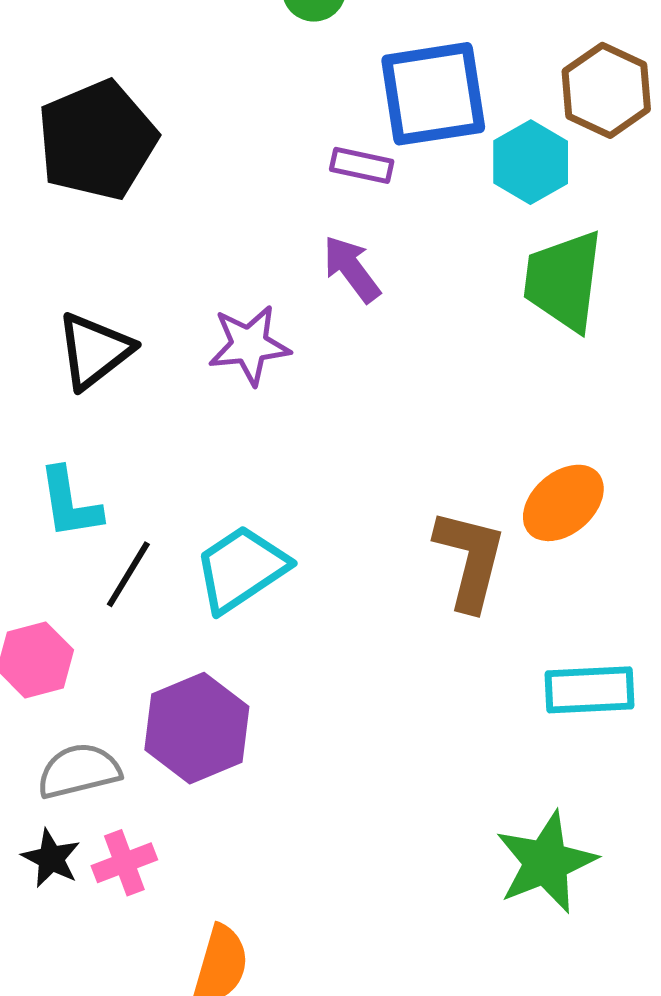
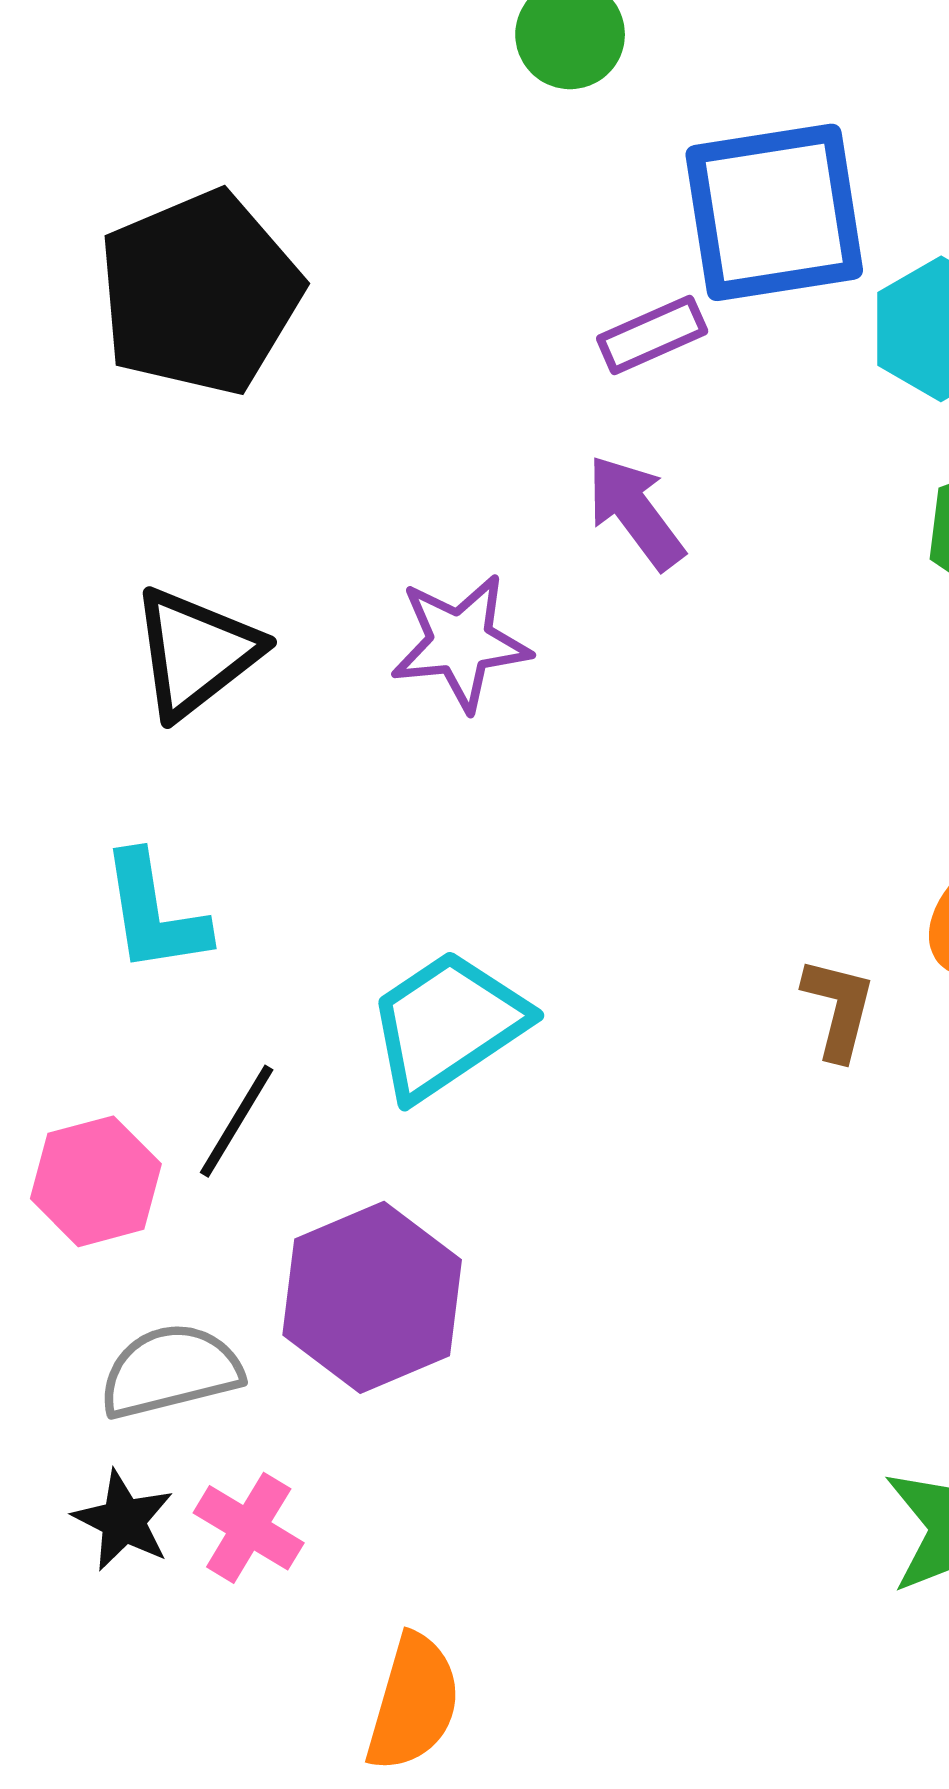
purple rectangle: (362, 165) -> (652, 335), turned -36
brown L-shape: (470, 560) -> (839, 1008), size x0.6
black line: (128, 574) -> (237, 1121), moved
pink cross: (124, 863) -> (249, 1528), turned -38

